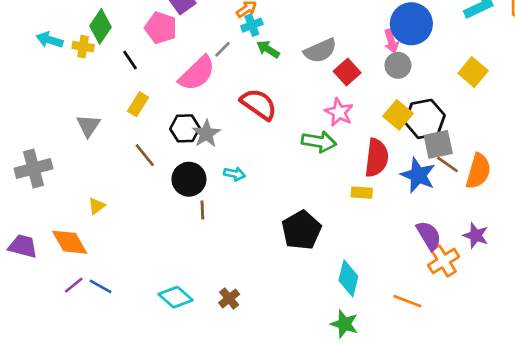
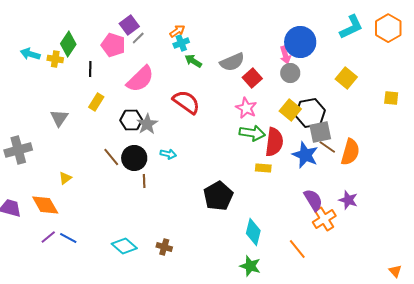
gray line: (222, 49) -> (138, 38), moved
black line: (130, 60) -> (90, 69), turned 35
green arrow: (319, 142) -> (252, 133), moved
brown line: (145, 155) -> (111, 157), moved
brown cross: (229, 298) -> (164, 247), turned -35
orange line: (407, 301) -> (297, 249), turned 30

